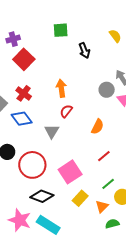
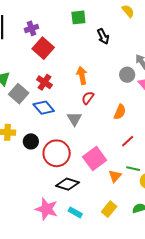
yellow semicircle: (115, 36) -> (128, 11), moved
green line: (108, 184) -> (133, 169), turned 56
yellow rectangle: (80, 198) -> (109, 209), moved
orange triangle: (102, 206) -> (115, 176), moved
cyan rectangle: (48, 225) -> (75, 212), size x0.6

